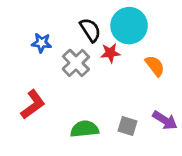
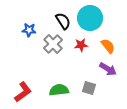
red star: (110, 53) -> (81, 45), moved
red L-shape: (33, 105) -> (23, 92), moved
purple arrow: (165, 120) -> (108, 69), moved

